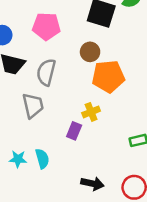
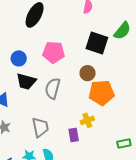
gray trapezoid: (33, 105) -> (40, 127), moved
purple rectangle: (74, 131) -> (74, 135), turned -32

